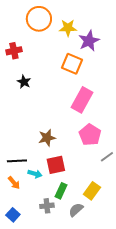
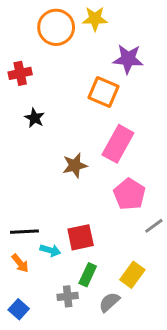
yellow star: (68, 28) -> (95, 19), moved
purple star: (89, 41) -> (128, 59), turned 30
brown star: (47, 138) -> (75, 165), moved

